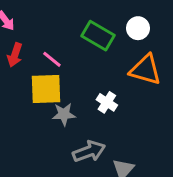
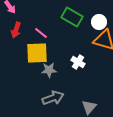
white circle: (138, 28) -> (99, 22), moved
gray arrow: (89, 151) -> (53, 98), moved

